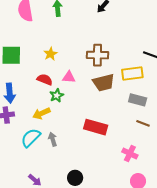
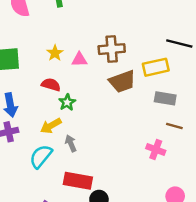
pink triangle: (69, 77) -> (79, 60), moved
red rectangle: (96, 127) -> (78, 181), moved
gray arrow: (53, 139) -> (71, 143), moved
pink cross: (130, 154) -> (156, 149), moved

